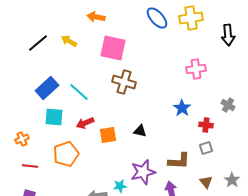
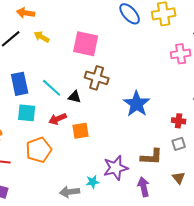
orange arrow: (96, 17) -> (26, 13), moved
pink cross: (196, 69) -> (181, 54), moved
blue rectangle: (47, 88) -> (20, 84), turned -60
blue star: (182, 108) -> (137, 104), moved, size x1.5
black triangle: (140, 131) -> (75, 97), moved

